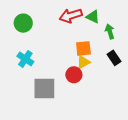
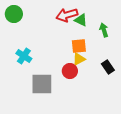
green triangle: (93, 17) -> (81, 20), moved
green circle: (23, 23) -> (14, 14), moved
black rectangle: (114, 58) -> (108, 67), moved

